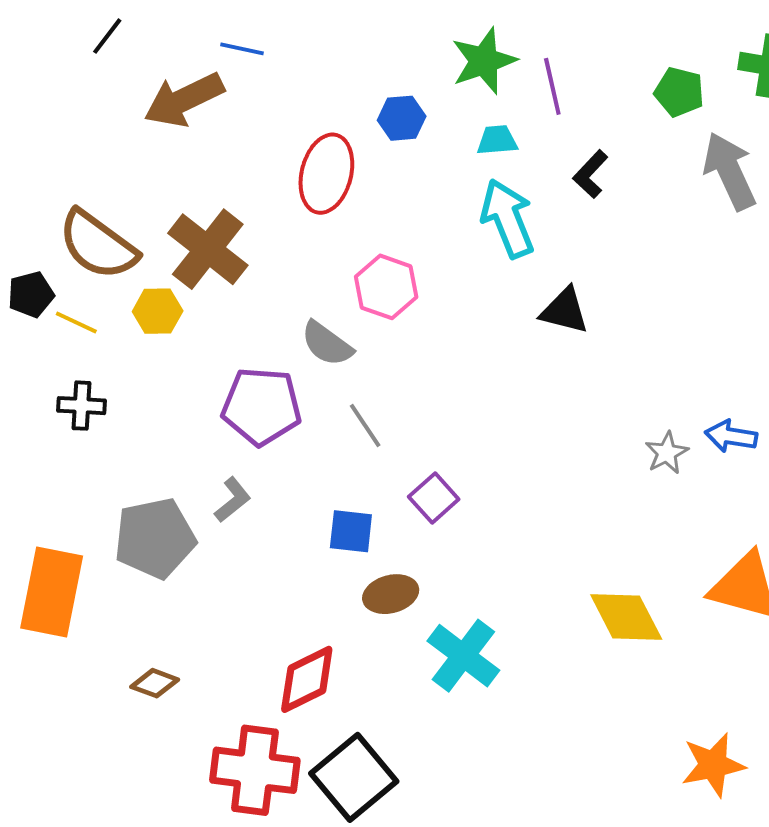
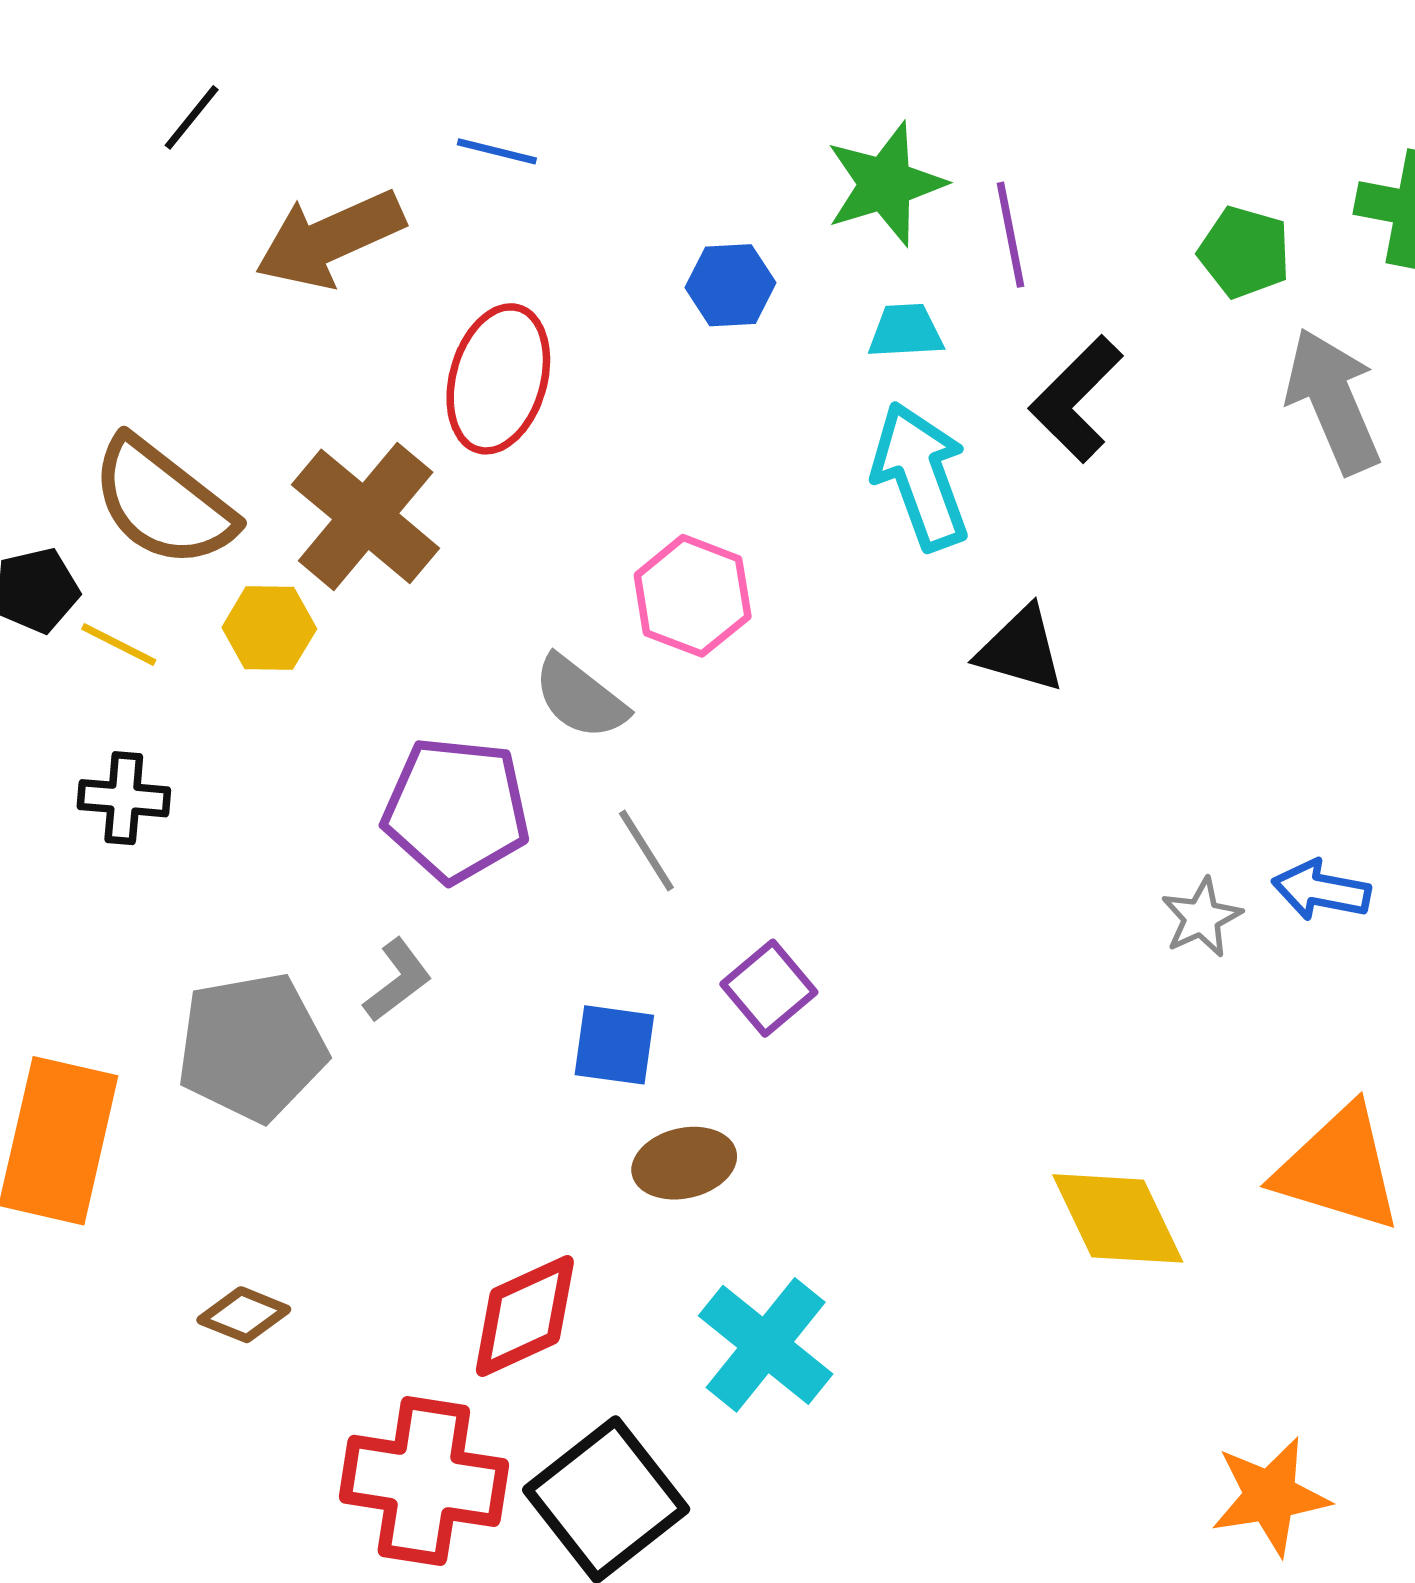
blue line: (242, 49) -> (497, 151), moved
red ellipse: (326, 174) -> (498, 379), moved
black L-shape: (590, 174) -> (1076, 399), size x1.4
cyan cross: (463, 656) -> (766, 1345), moved

